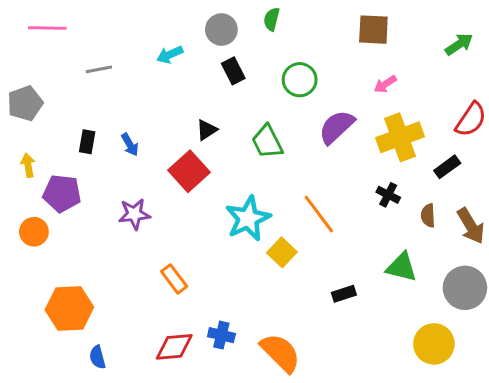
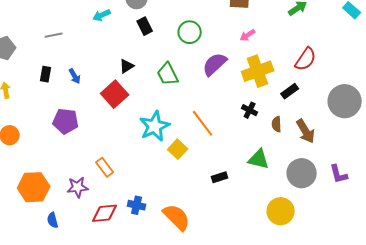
gray line: (99, 69) -> (54, 35), moved
purple pentagon: (62, 193) -> (66, 121), moved
purple star: (134, 214) -> (78, 187), moved

